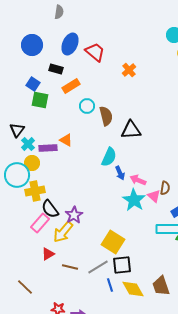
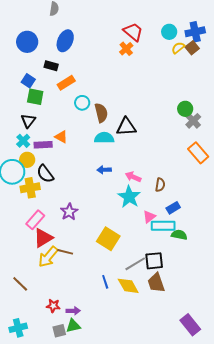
red trapezoid: (95, 52) -> (133, 32), moved
orange cross: (129, 70) -> (126, 49), moved
black triangle: (17, 130) -> (28, 121), moved
cyan semicircle: (109, 157) -> (104, 138), moved, turned -114
blue arrow: (120, 173) -> (104, 170), moved, turned 112
pink triangle: (154, 196) -> (149, 217), moved, turned 40
black semicircle: (50, 209) -> (45, 174), moved
yellow arrow: (63, 232) -> (48, 257), moved
red triangle: (48, 254) -> (43, 238), moved, size x1.5
black square: (122, 265) -> (154, 261), moved
brown line: (70, 267) -> (65, 252), moved
gray line: (98, 267) -> (135, 264), moved

